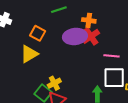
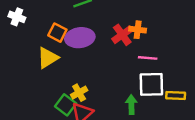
orange cross: (89, 20) -> (138, 30), moved
purple ellipse: (75, 36) -> (80, 38), moved

